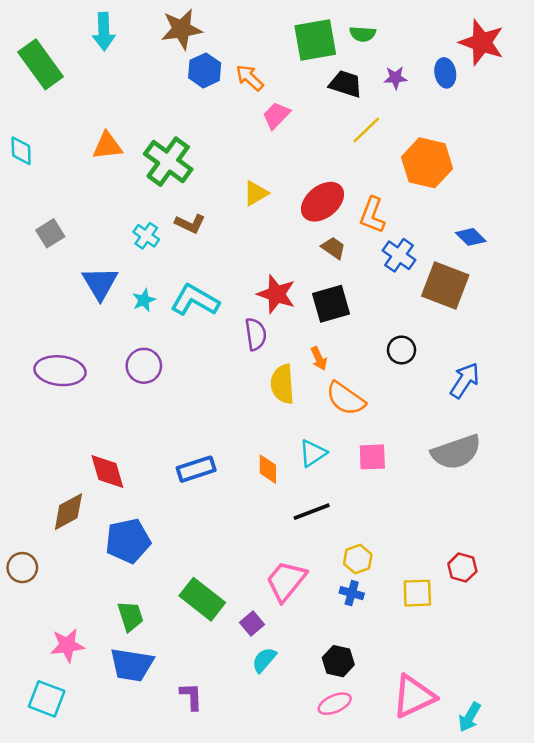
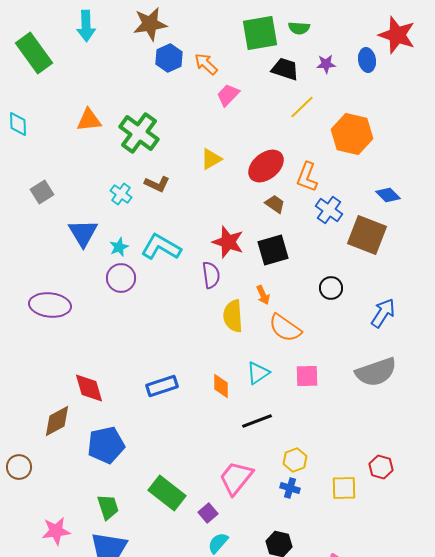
purple circle: (144, 366) -> (121, 278), moved

